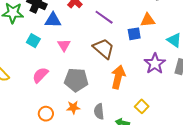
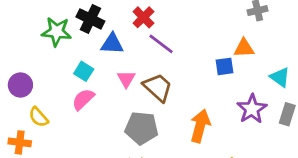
purple line: (104, 17) -> (161, 44), moved
brown trapezoid: (104, 48) -> (158, 87), moved
pink semicircle: (40, 75) -> (83, 99), moved

